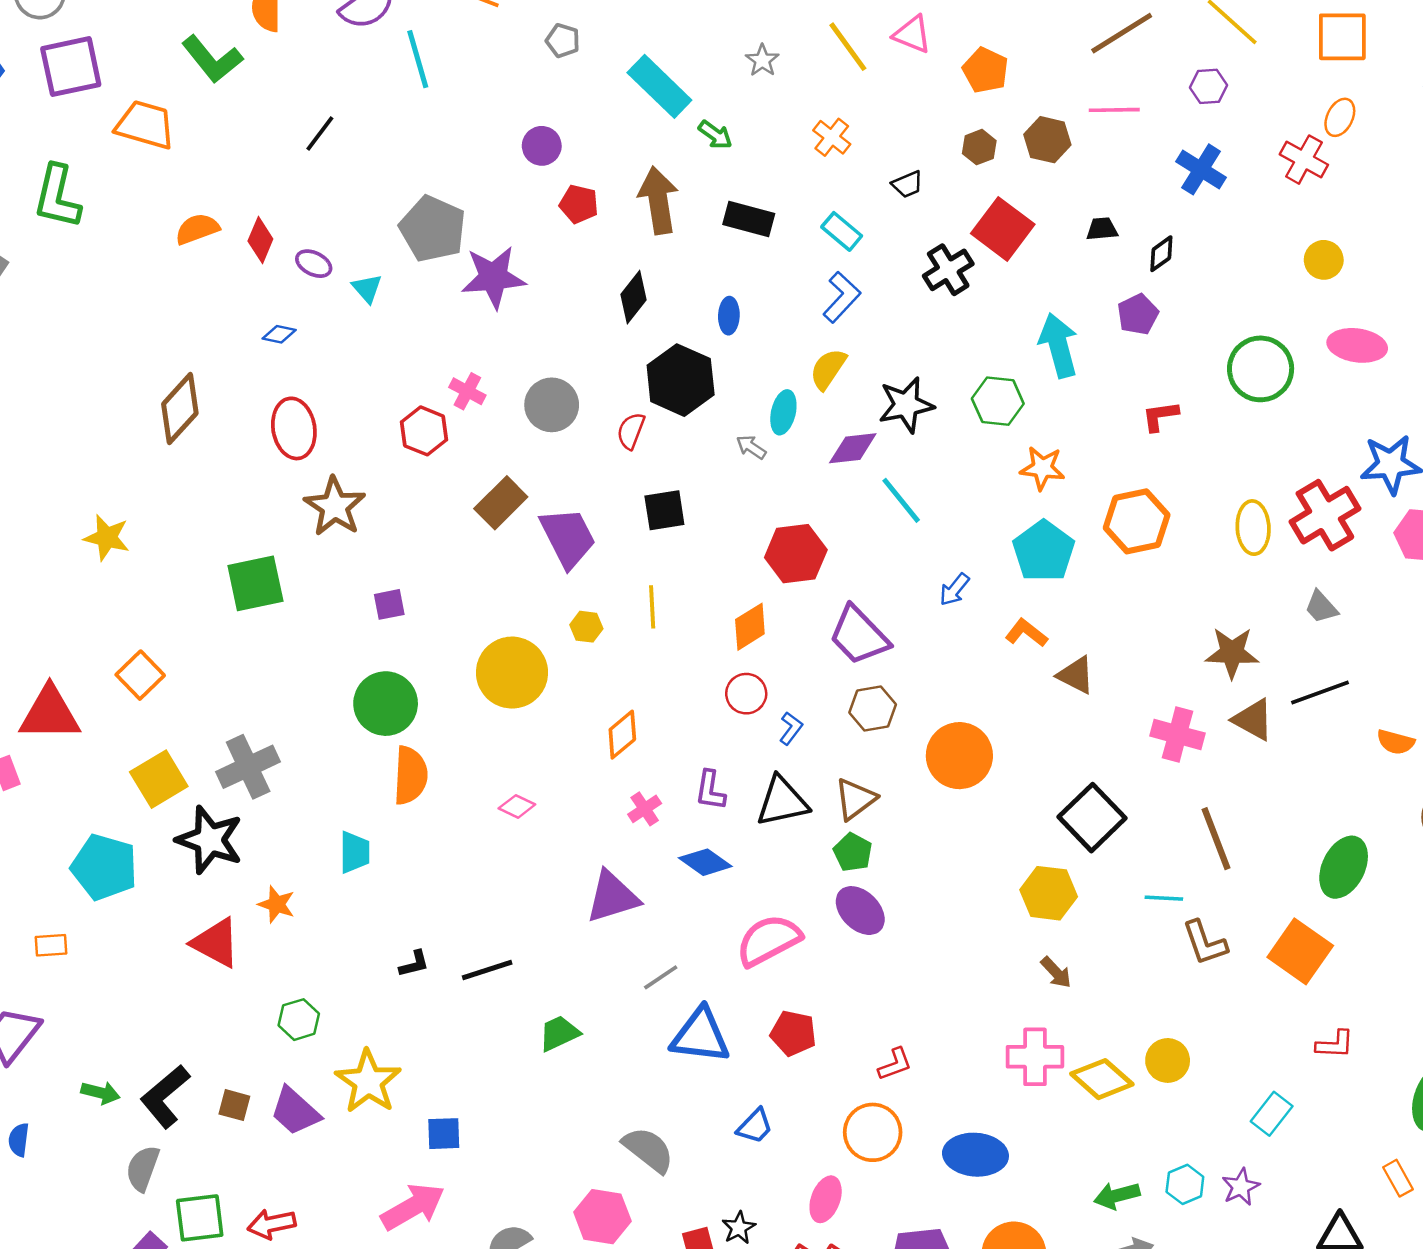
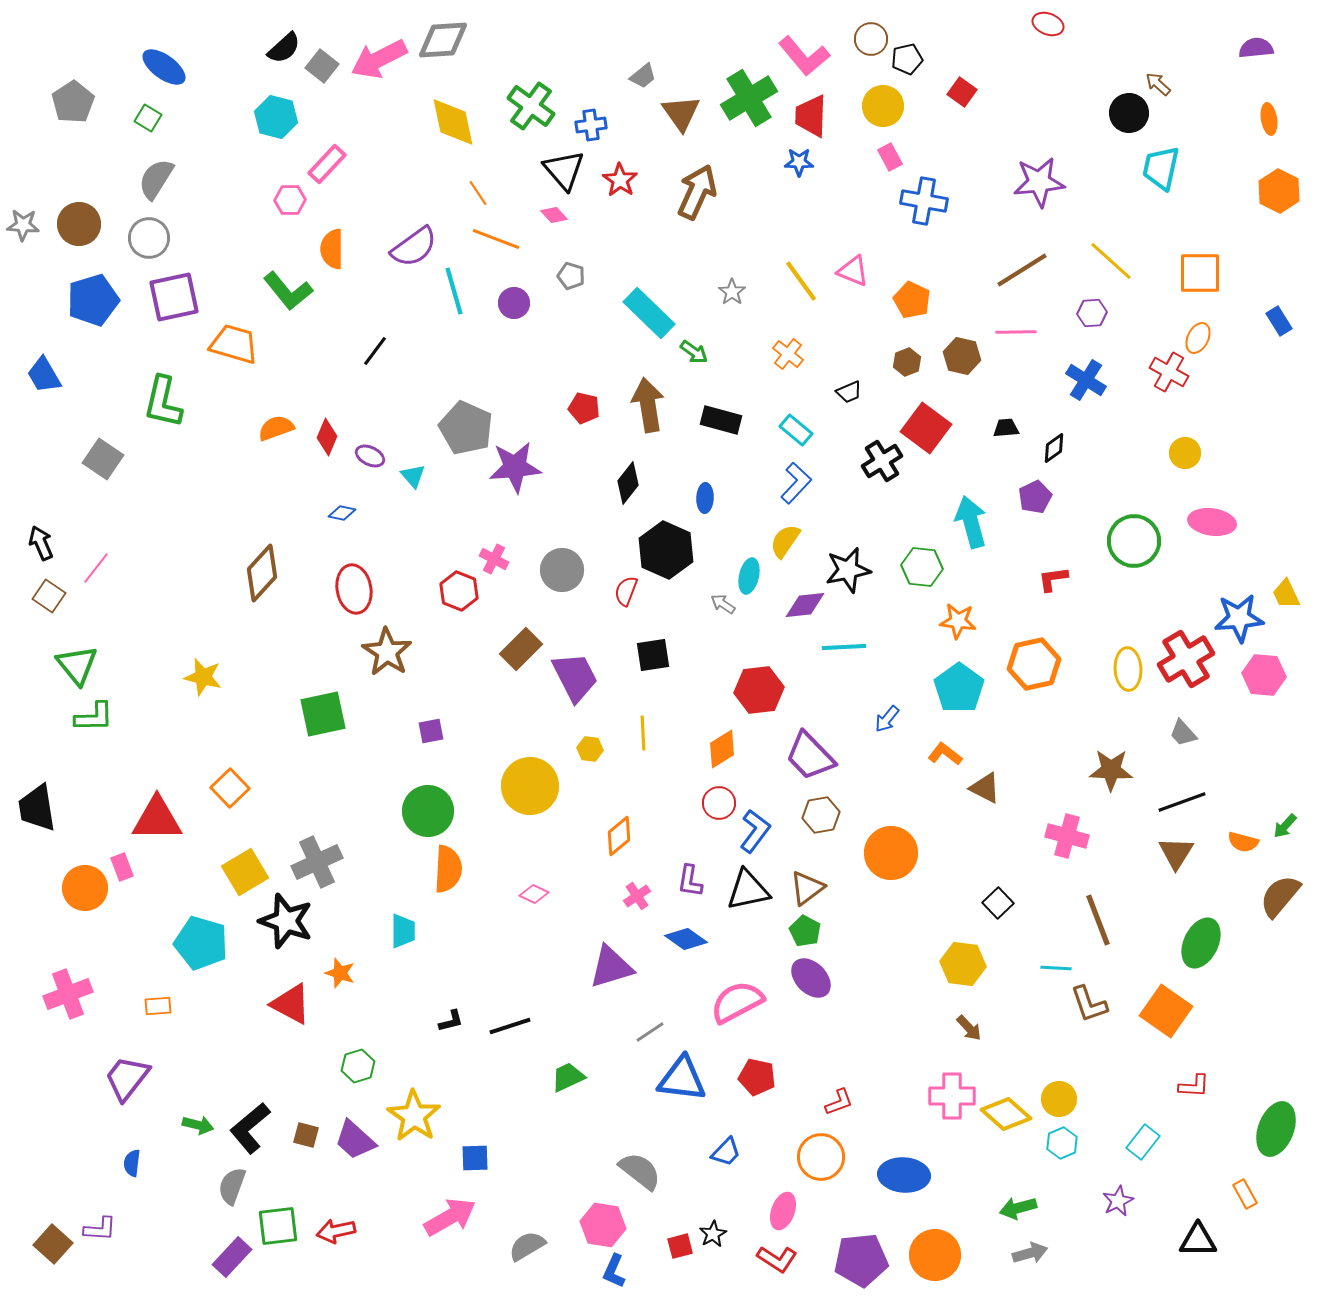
purple circle: (542, 146) -> (514, 303), moved
cyan line: (901, 500) -> (844, 647), turned -54
brown triangle: (1253, 720) -> (1176, 853), moved, turned 33
blue L-shape: (791, 728) -> (755, 831), size x1.6
black square: (1092, 818) -> (998, 903), size x0.6
cyan hexagon: (1185, 1184) -> (1062, 1143), moved

